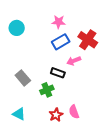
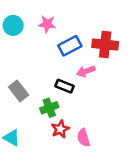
pink star: (59, 22) -> (47, 24), moved
red cross: (88, 40) -> (105, 44), turned -30
red star: (56, 115) -> (60, 129), moved

